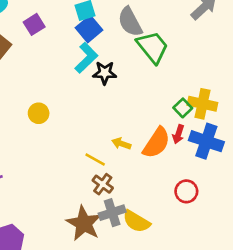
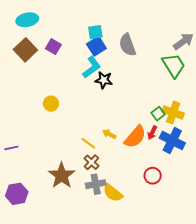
purple square: (34, 24) -> (53, 47), moved, turned -35
green trapezoid: (153, 47) -> (174, 65), moved
brown star: (84, 223) -> (62, 175), moved

